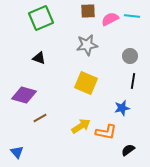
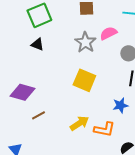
pink semicircle: (110, 19) -> (108, 33), moved
gray star: (87, 45) -> (85, 42), turned -30
black triangle: (39, 58) -> (37, 44), moved

